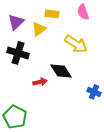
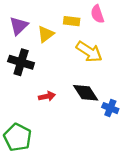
yellow rectangle: (52, 14) -> (72, 21), moved
black diamond: (61, 71) -> (86, 93), moved

